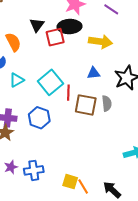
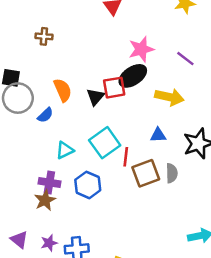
black triangle: (37, 25) -> (95, 97), moved
black ellipse: (70, 27) -> (133, 76), turned -35
cyan triangle: (17, 80) -> (65, 150), moved
brown square: (86, 105) -> (146, 173), turned -35

